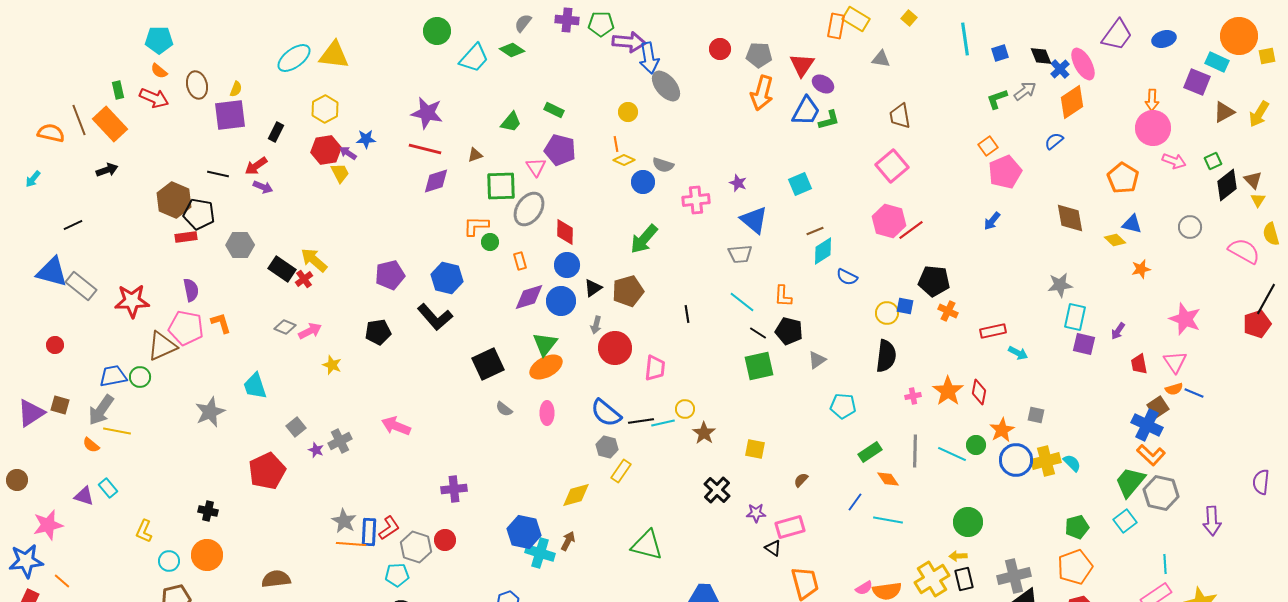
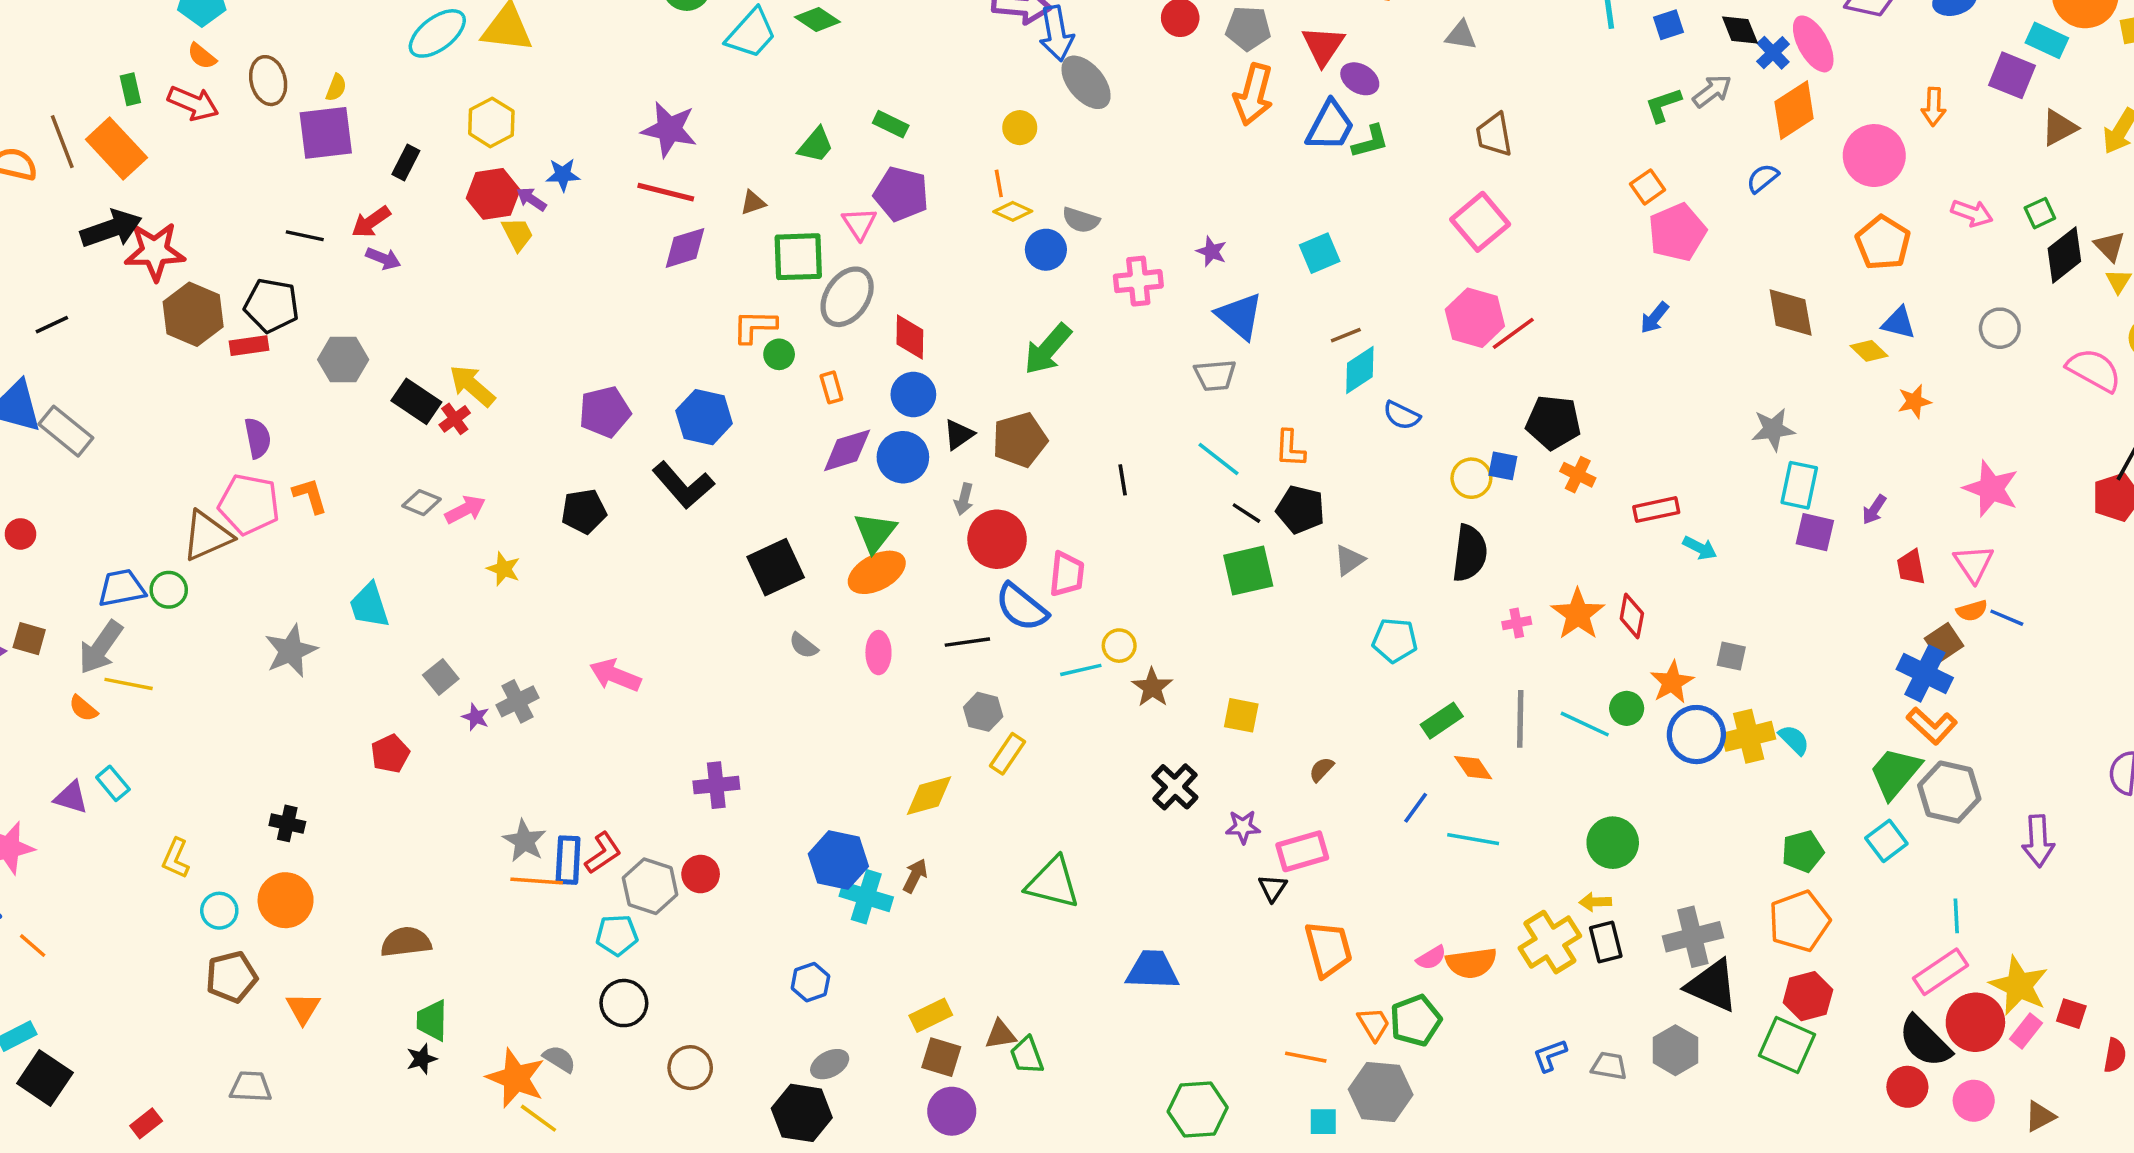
pink circle: (1153, 128) -> (1874, 156), moved
black arrow: (107, 170) -> (111, 229), size x1.6
brown hexagon: (174, 200) -> (193, 314), moved
red star: (132, 301) -> (155, 251), moved
blue semicircle: (606, 413) -> (1021, 607), moved
black line: (641, 421) -> (967, 642), moved
red pentagon: (267, 471) -> (390, 754), size x0.6
black triangle: (773, 548) -> (1273, 888), turned 30

